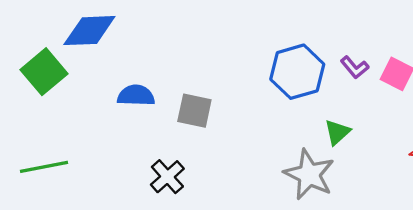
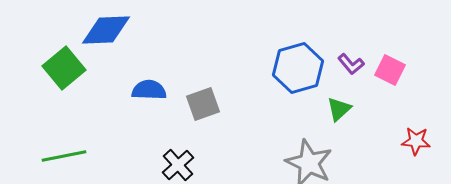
gray square: (194, 111) -> (203, 104), turned -32
green triangle: (337, 132) -> (339, 109), moved

